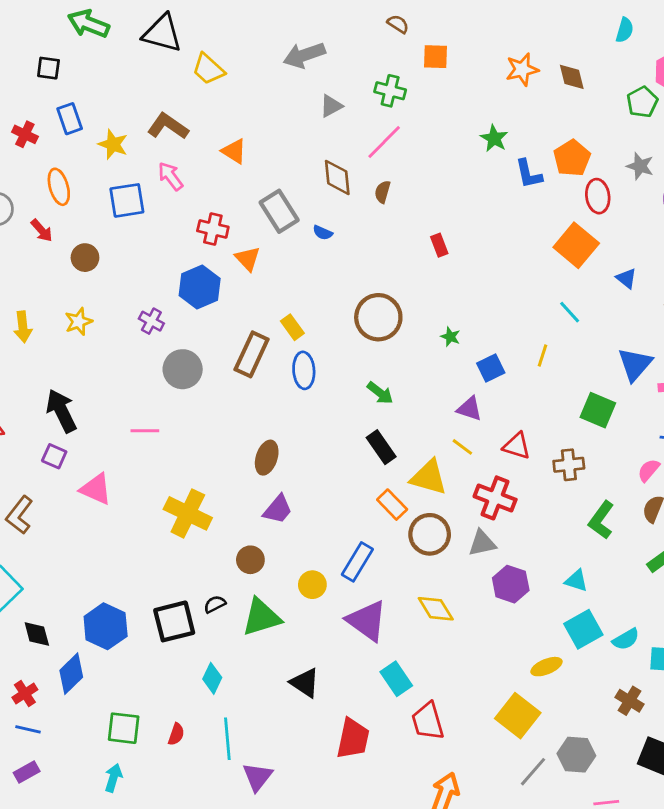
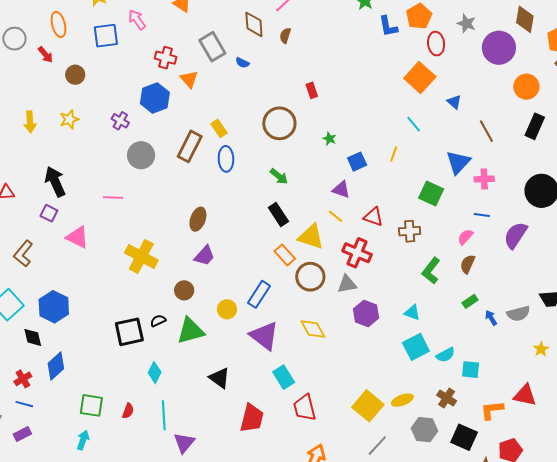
red rectangle: (439, 245) -> (312, 90), moved
blue hexagon: (106, 626) -> (54, 307), moved
yellow ellipse: (546, 667) -> (402, 400), moved
gray hexagon: (576, 755) -> (424, 430), moved

